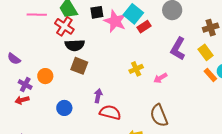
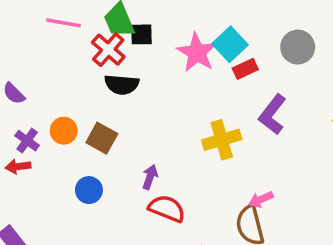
black square: (97, 12) -> (141, 34), moved
purple L-shape: (178, 49) -> (272, 114), moved
brown square: (79, 66) -> (102, 138), moved
yellow cross: (136, 69) -> (222, 140), size x1.5
pink arrow: (160, 78) -> (261, 199), moved

